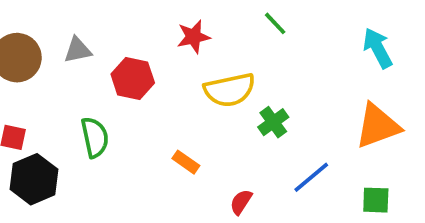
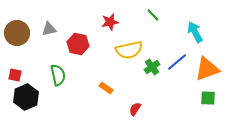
cyan arrow: (378, 48) -> (195, 32), moved
blue line: (311, 177) -> (177, 62), moved
green square: (376, 200) -> (208, 98), moved

